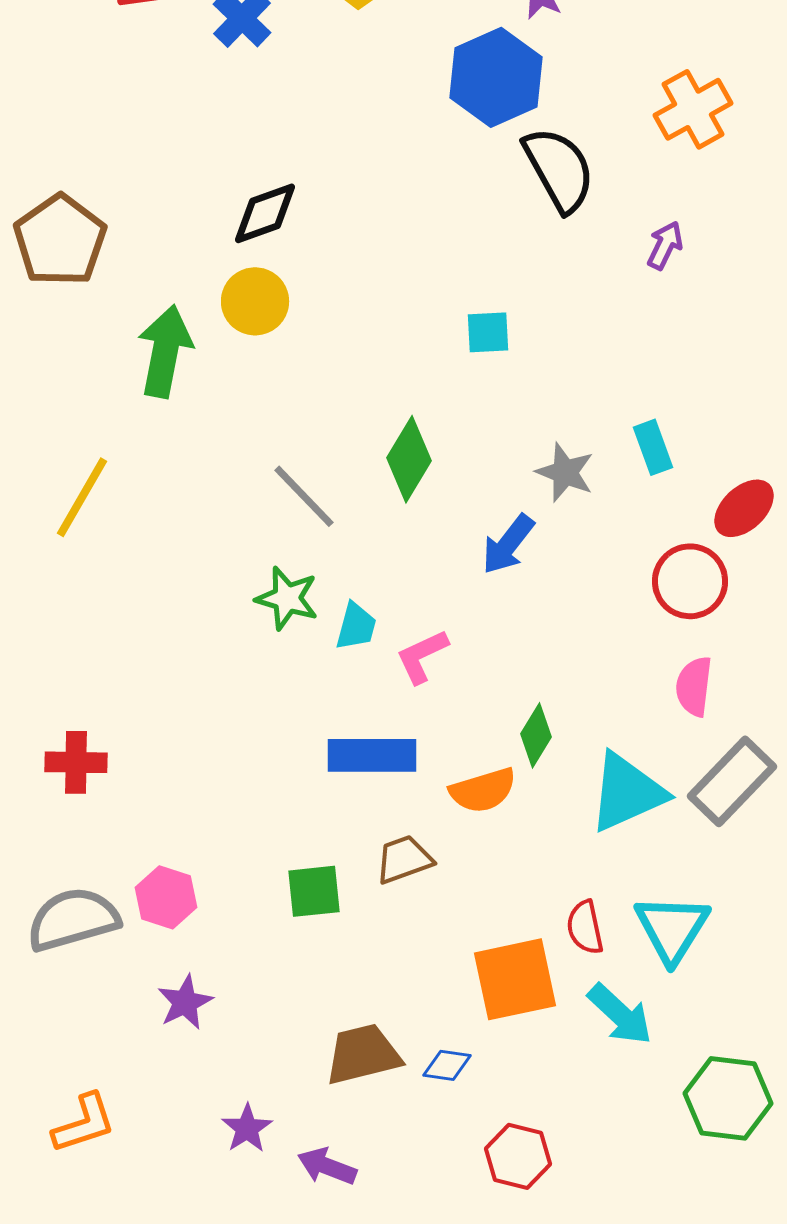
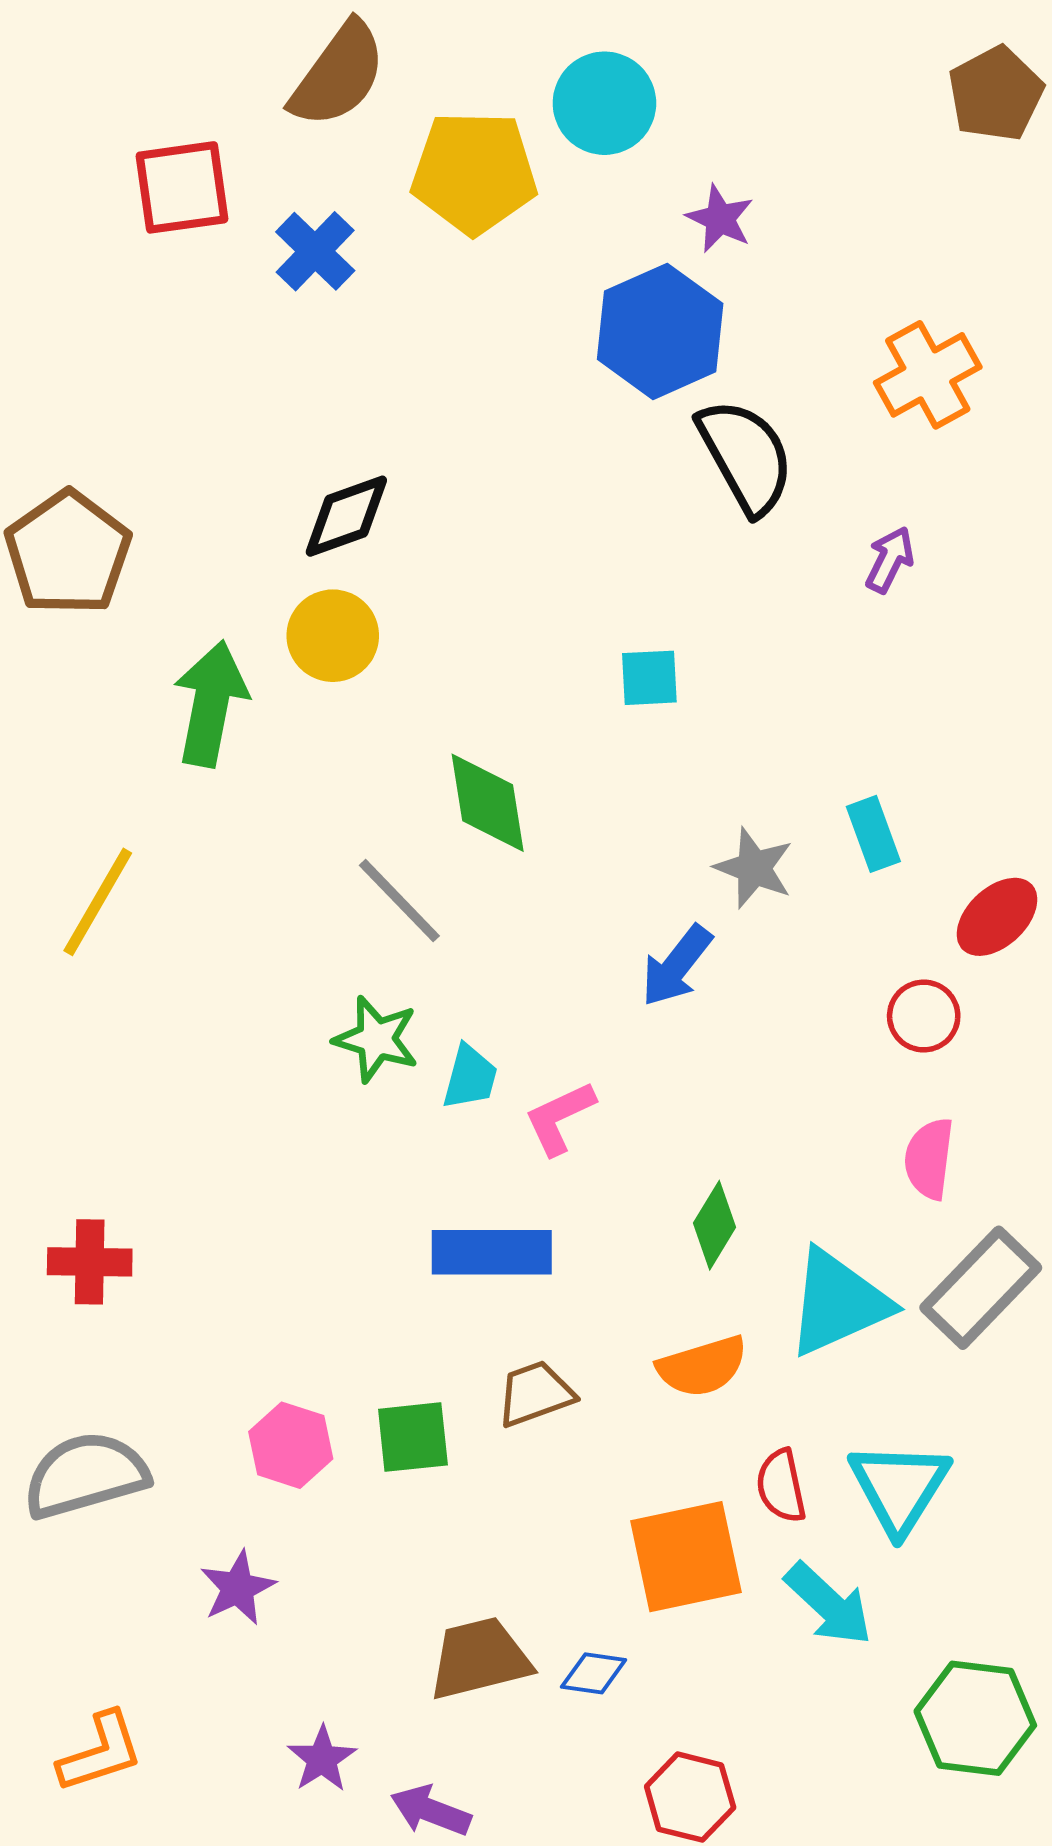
green diamond: (409, 459) -> (488, 803), moved, turned -40
red circle: (690, 581) -> (924, 1016), size x0.7
orange semicircle: (483, 790) -> (702, 1366), moved
pink hexagon: (166, 897) -> (291, 1445), moved

